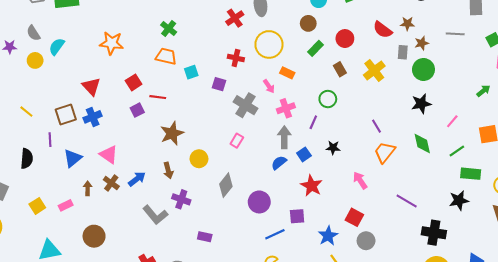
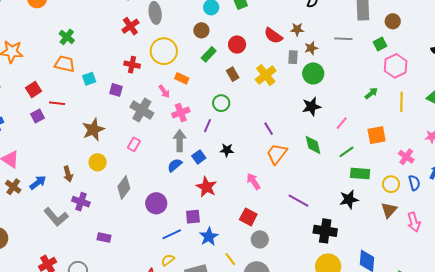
brown star: (172, 133) -> (93, 130), moved
blue star: (328, 236) -> (209, 237), moved

